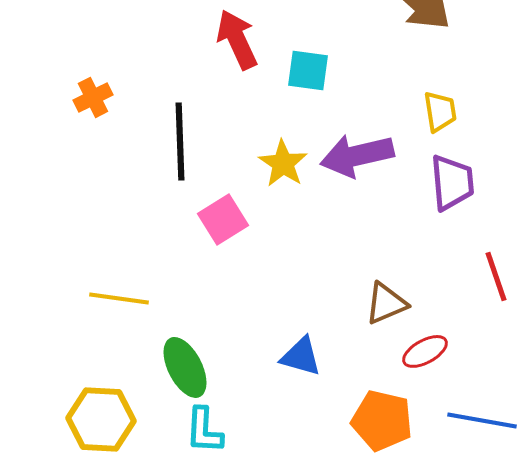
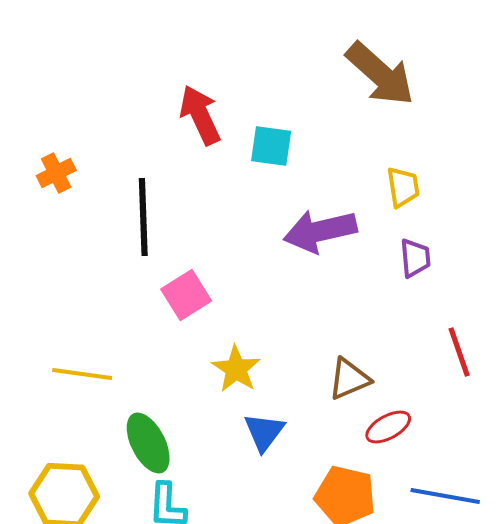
yellow star: (283, 163) -> (236, 369), moved
purple trapezoid: (452, 182) -> (415, 258), size x0.7
blue triangle: (301, 356) -> (264, 432), turned 51

